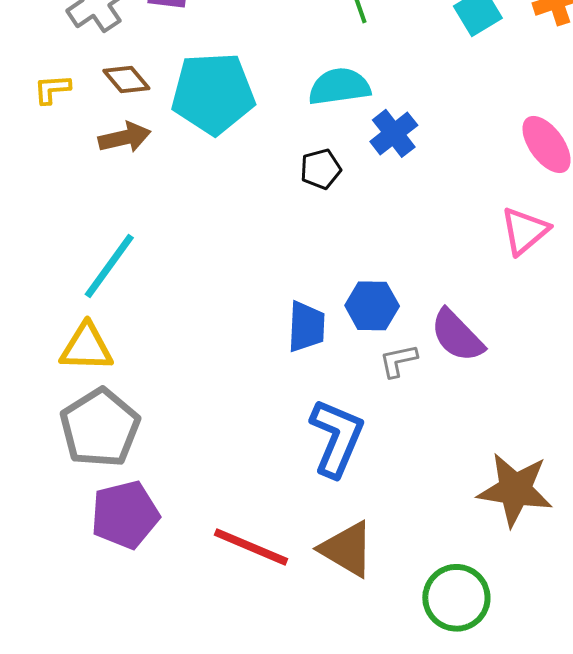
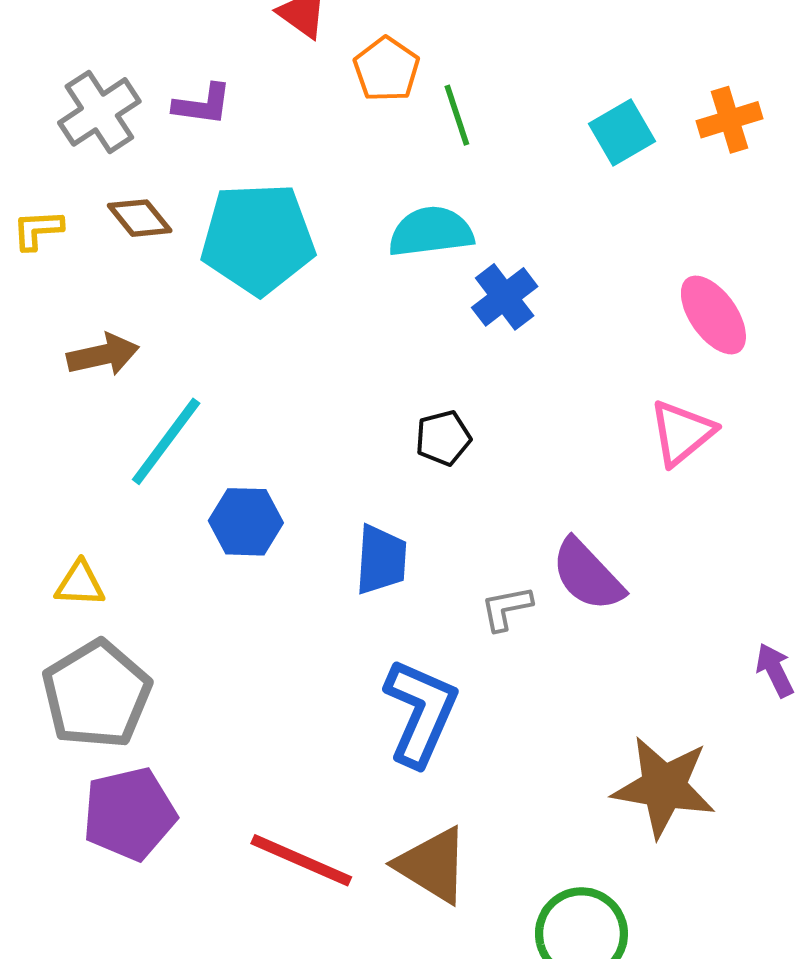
brown arrow: (125, 138) -> (103, 355), moved
black pentagon: (321, 169) -> (443, 438), moved
cyan line: (109, 266) -> (166, 441), moved
blue hexagon: (372, 306) -> (246, 522), moved
yellow triangle: (87, 347) -> (80, 584), size x0.7

